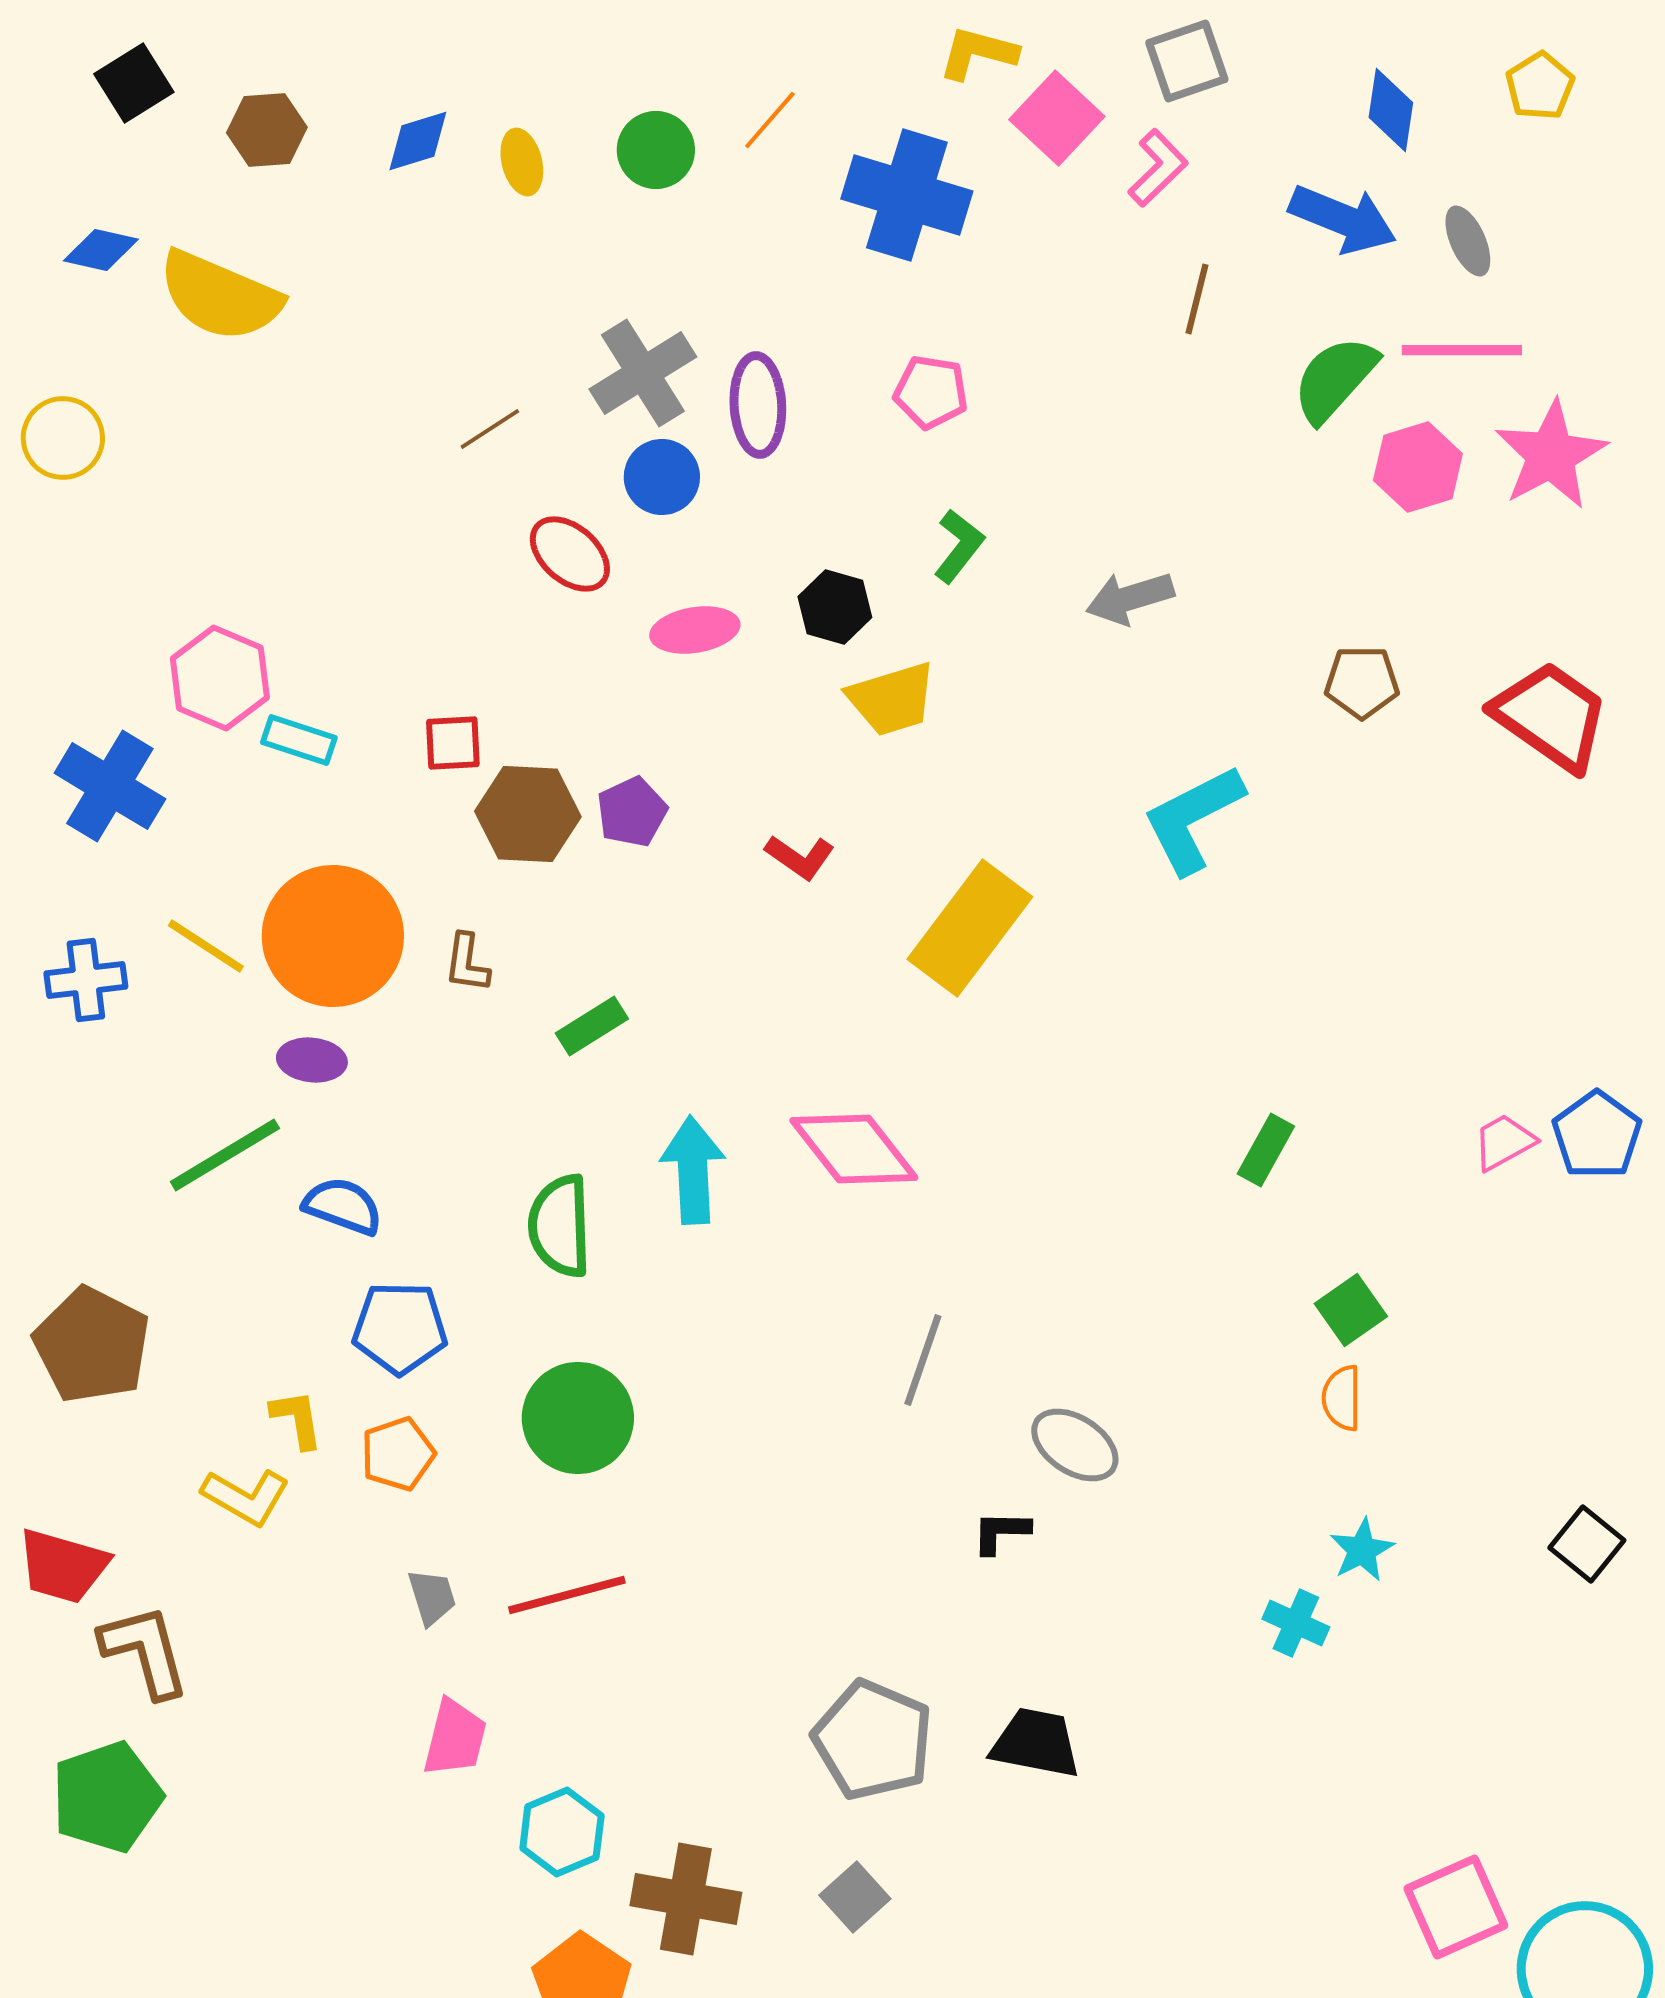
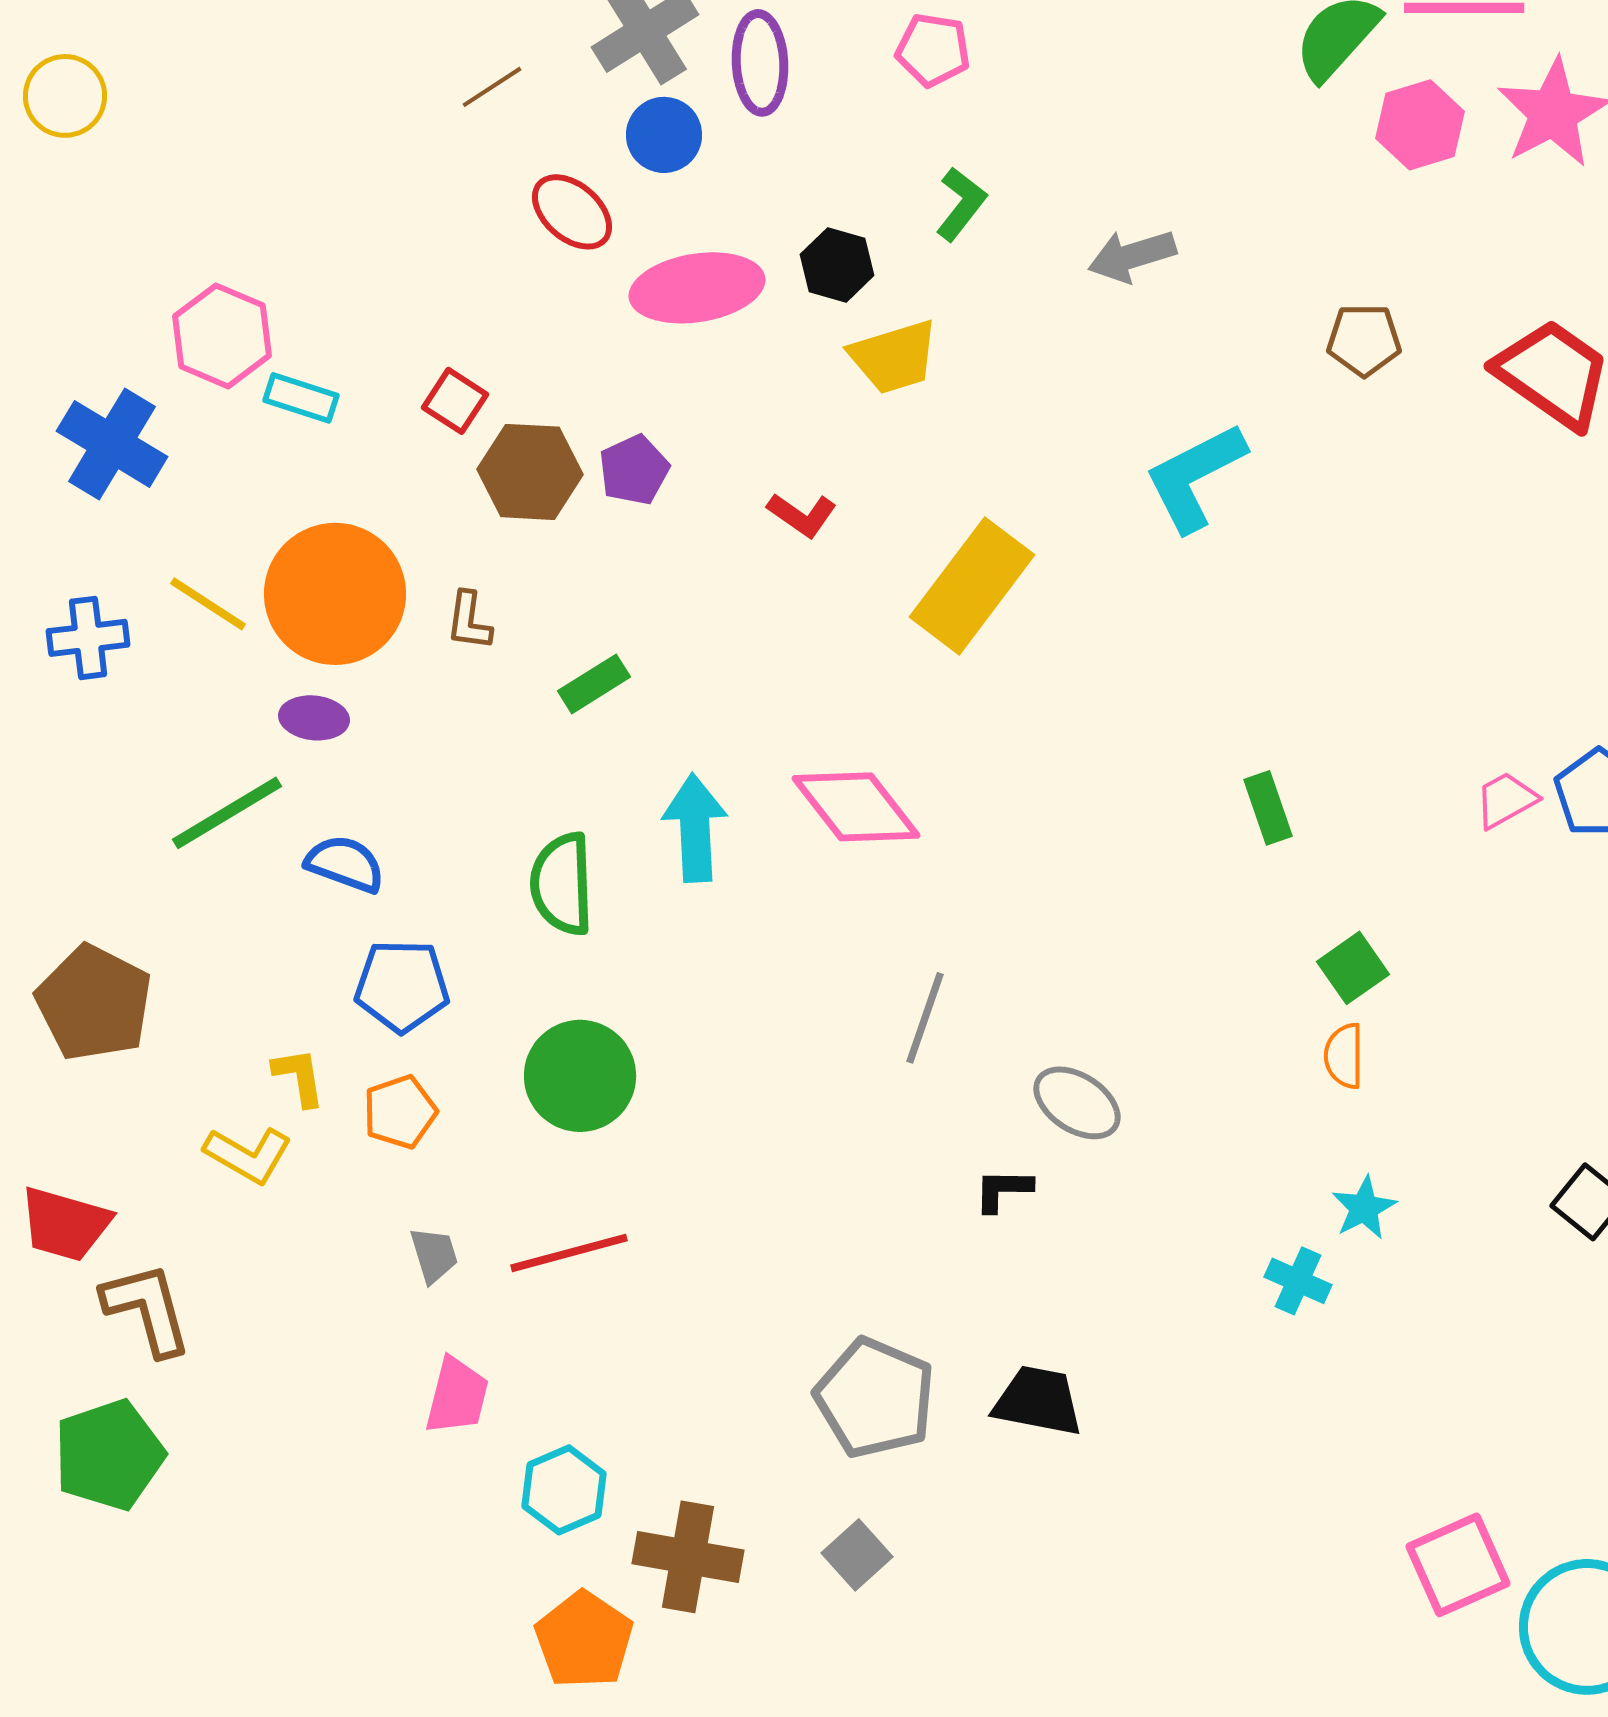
pink ellipse: (695, 630) -> (697, 288), size x1.5
red square: (453, 743) -> (455, 401), turned 36
green rectangle: (1266, 1150) -> (1268, 808), turned -48

